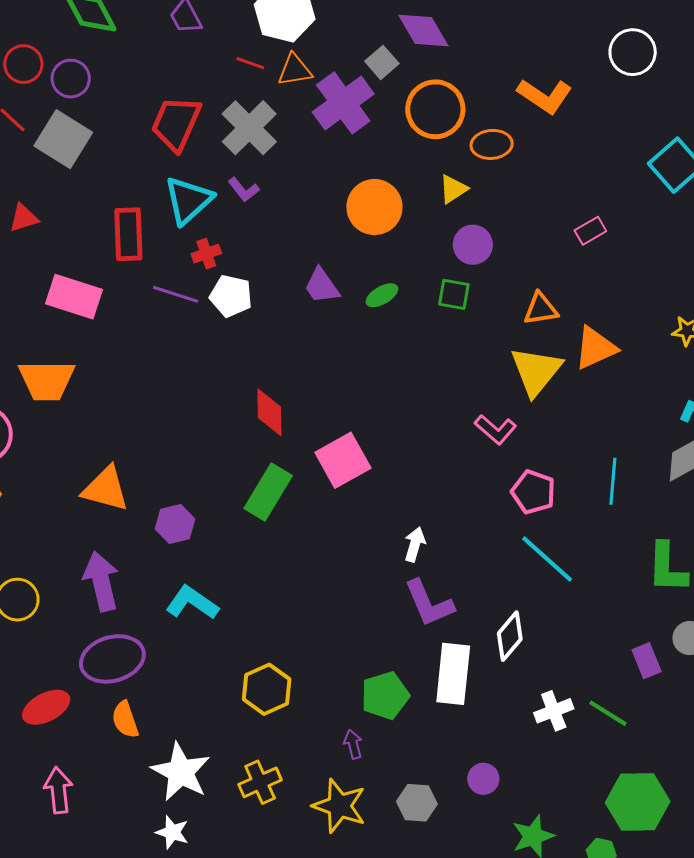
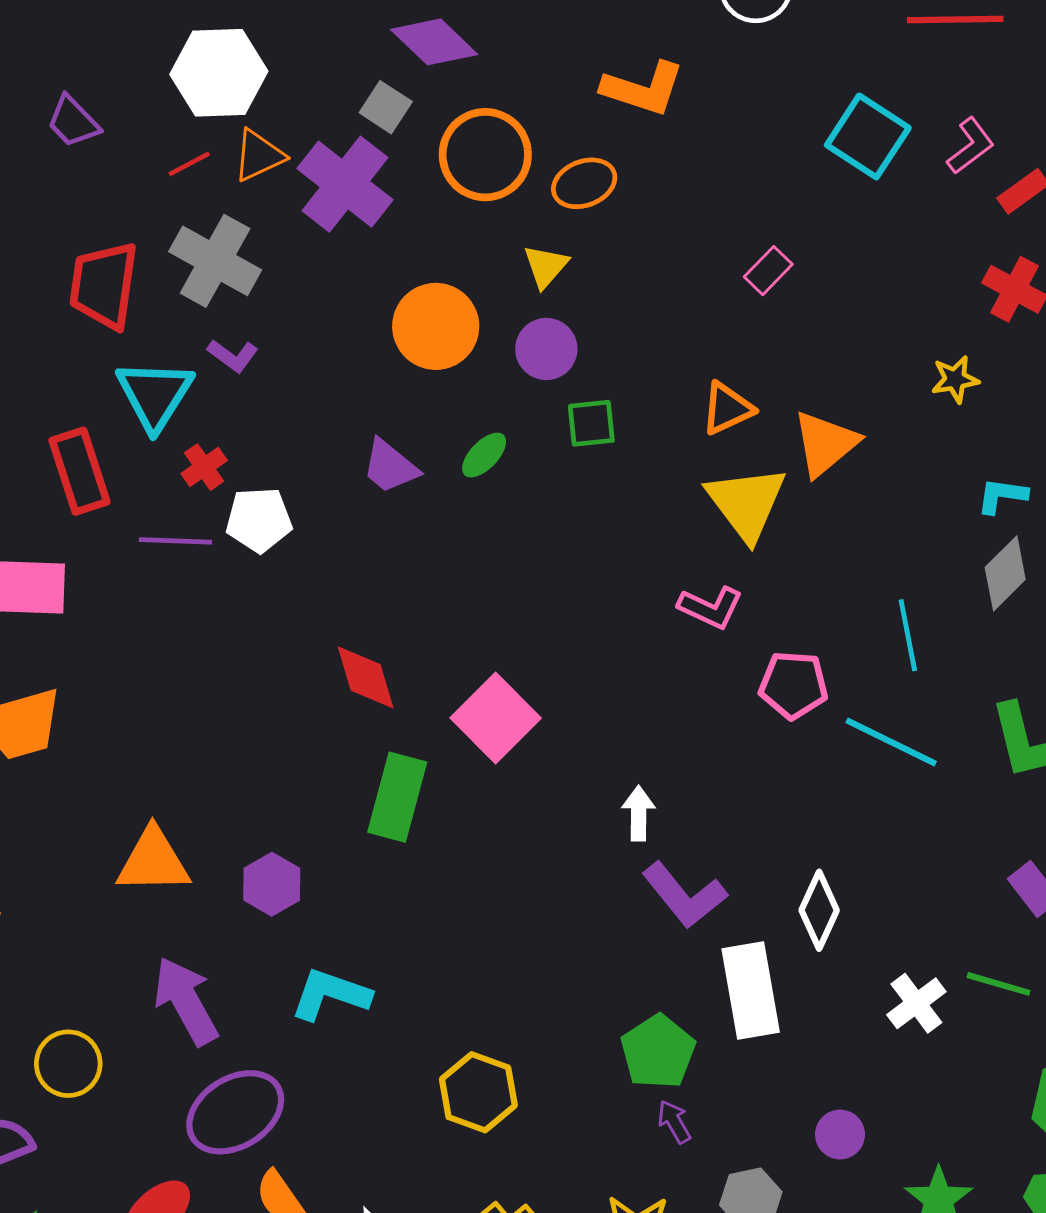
red line: (250, 63) -> (189, 164), turned -32
purple circle: (473, 245) -> (546, 349), moved
cyan line: (547, 559) -> (891, 742), moved
purple arrow: (353, 744) -> (674, 1122), moved

